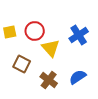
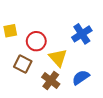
red circle: (35, 31) -> (36, 41), moved
yellow triangle: (51, 48) -> (58, 58), moved

